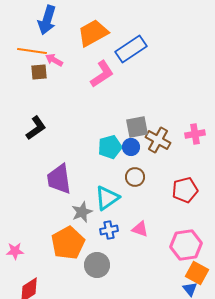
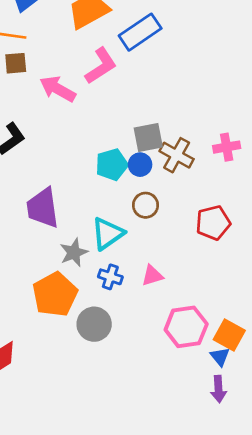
pink arrow: (54, 60) -> (58, 89), moved, size x1.5
pink triangle: (140, 229) -> (152, 275), turned -36
blue cross: (109, 230) -> (110, 277), turned 30
pink hexagon: (186, 245) -> (186, 327), moved

